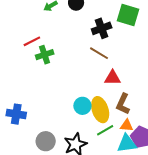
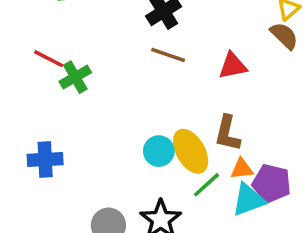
red line: (32, 41) -> (49, 59), turned 66
red triangle: (112, 78) -> (233, 66), moved
blue cross: (16, 114) -> (45, 160), moved

